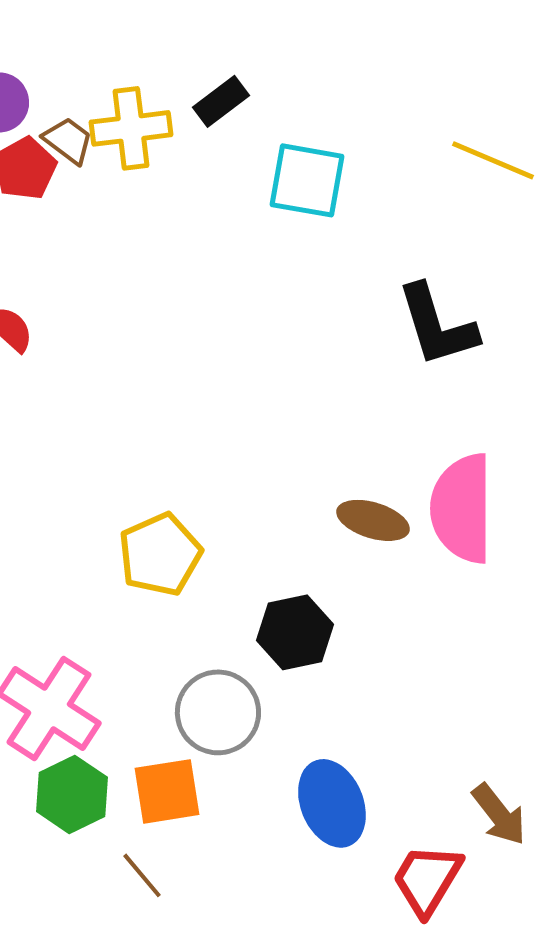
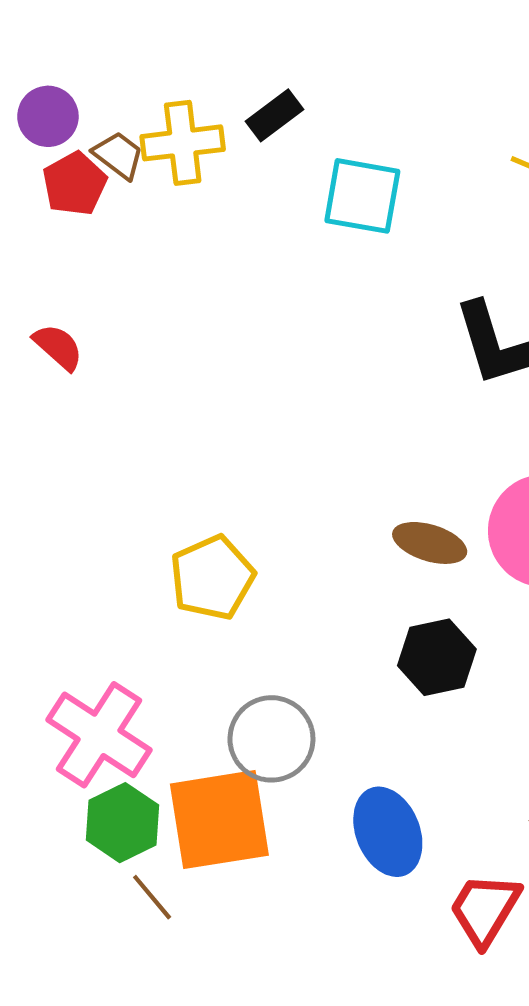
black hexagon: (295, 632) -> (437, 657), moved
orange square: (167, 791) -> (219, 820), size x1.5
brown line: (142, 875) -> (152, 897), moved

